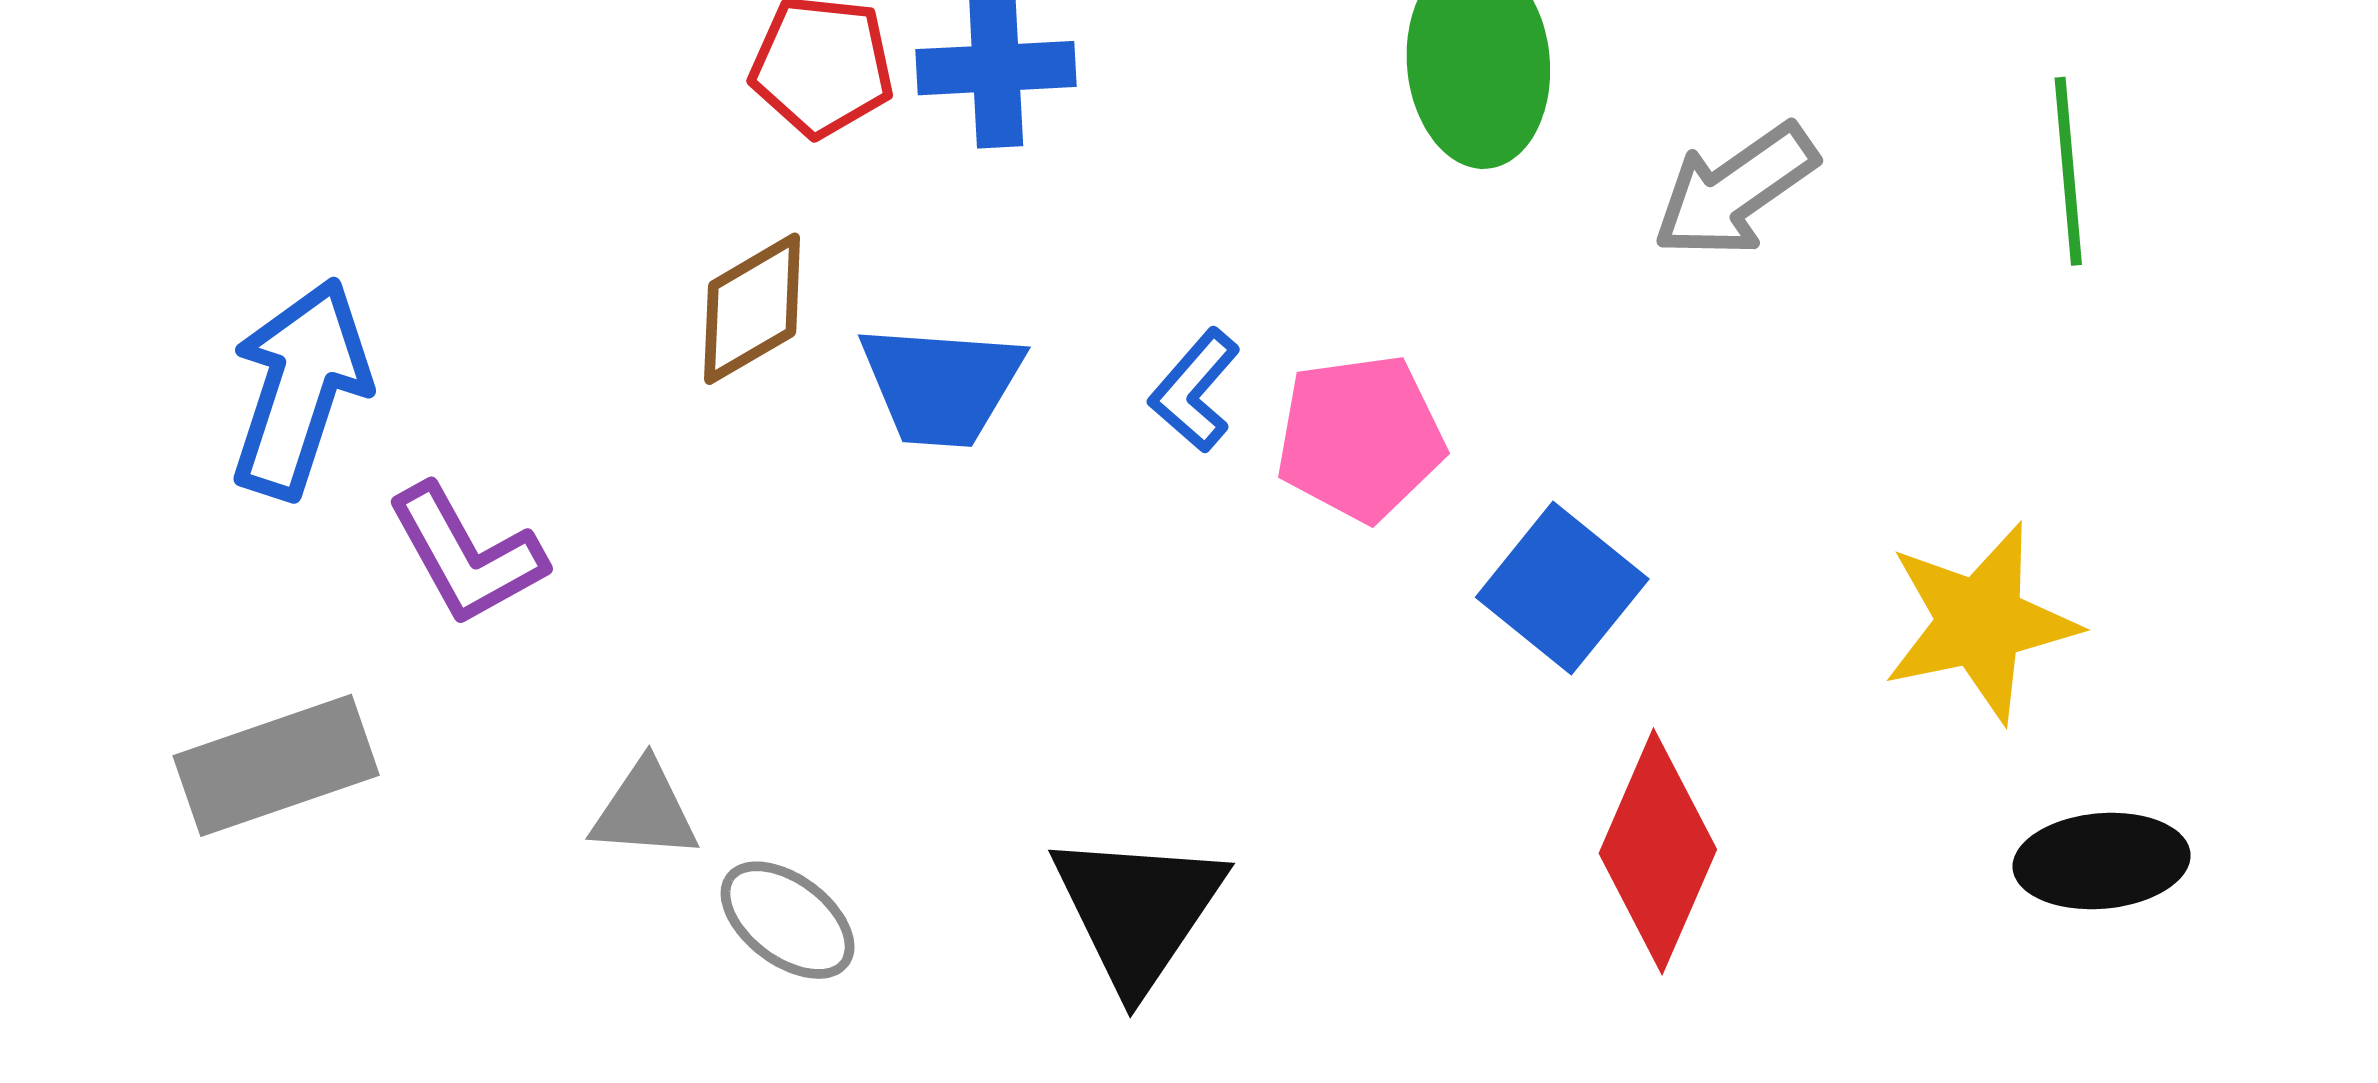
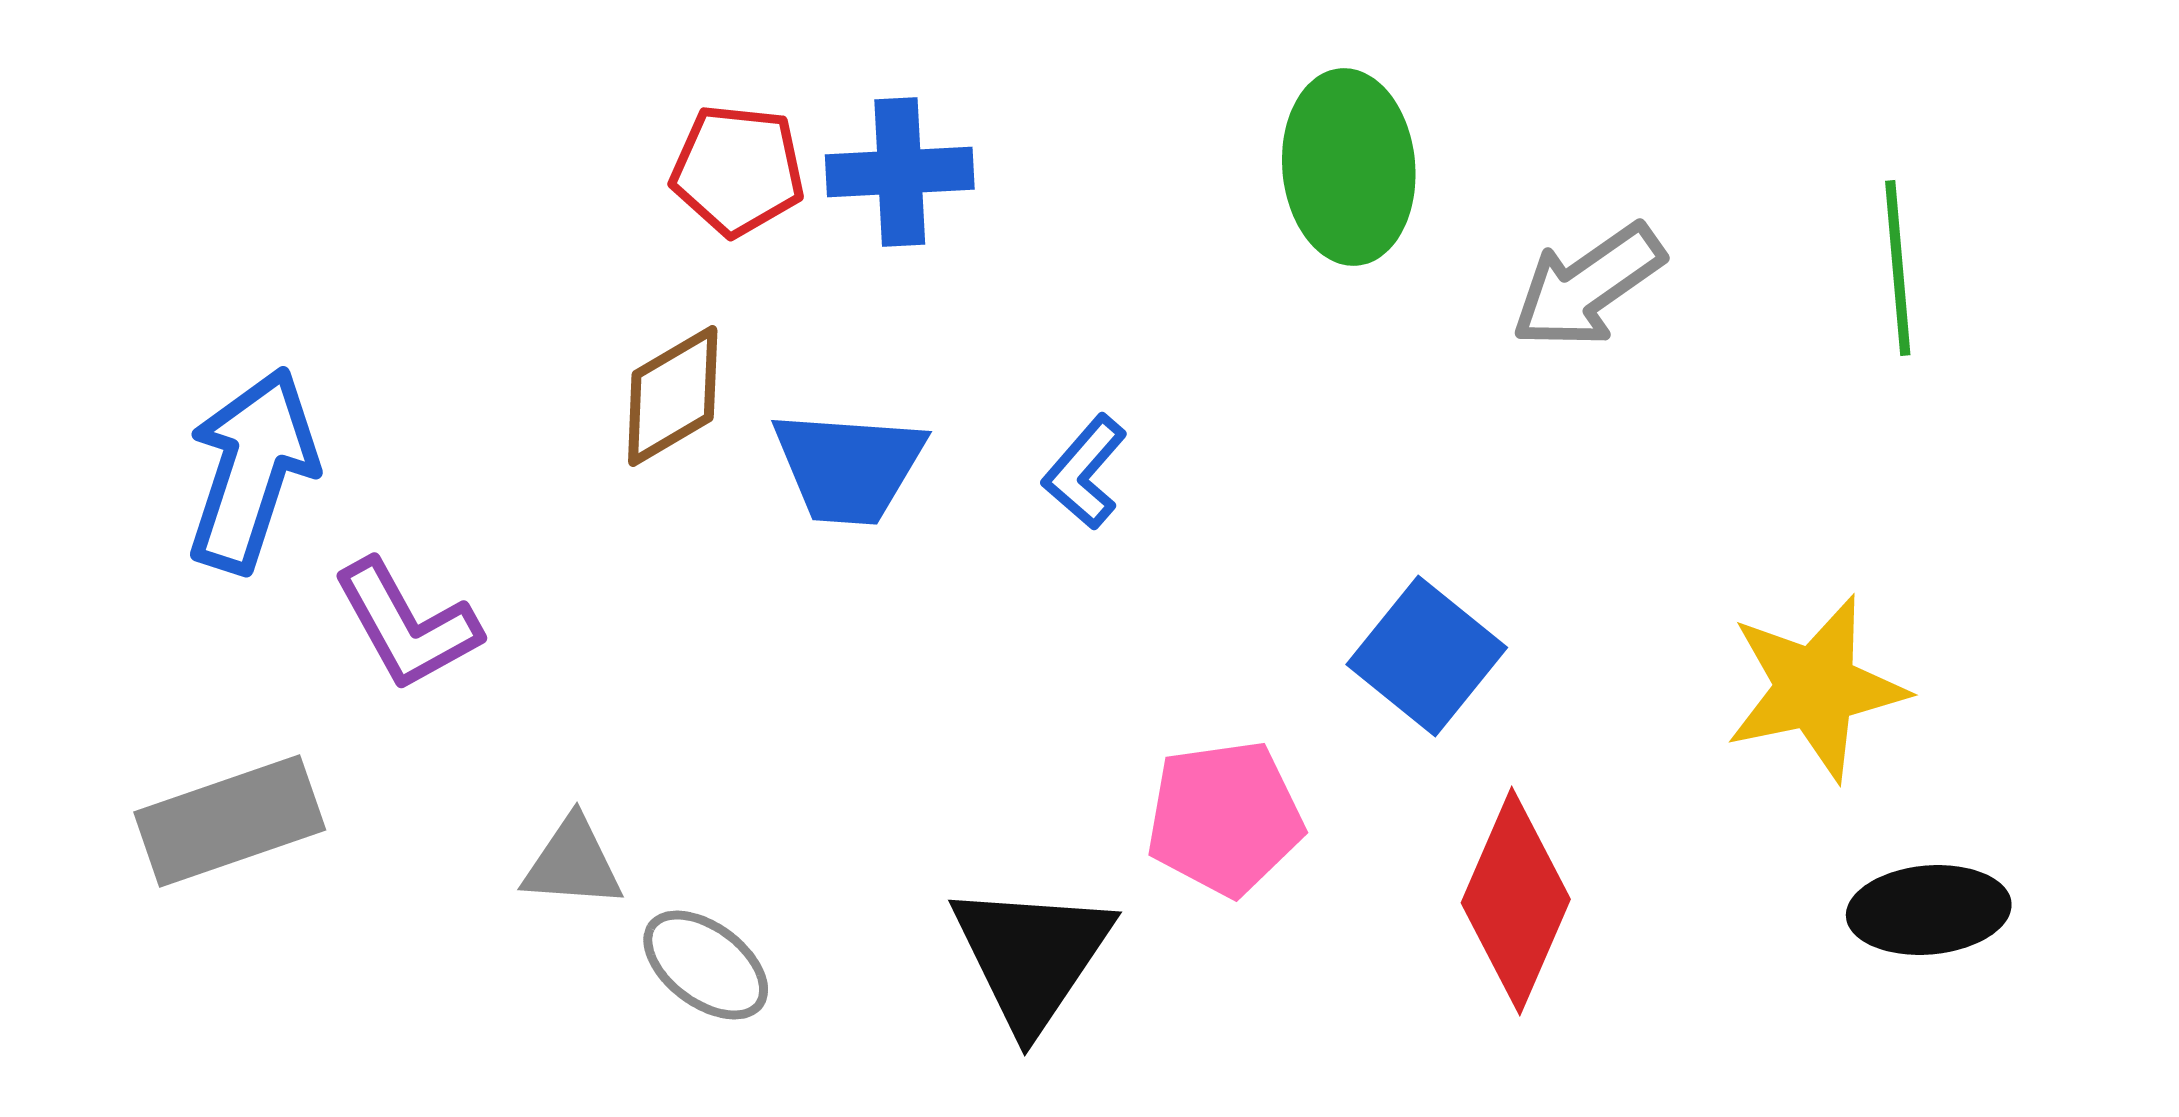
pink pentagon: (1360, 438) -> (1225, 818), moved

